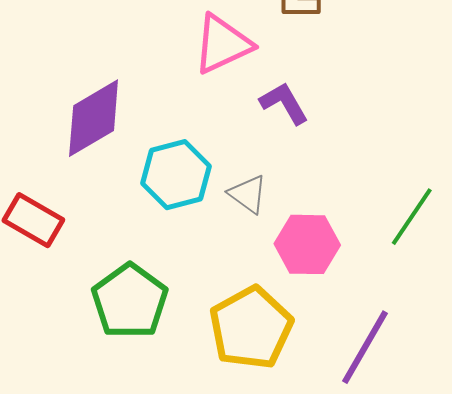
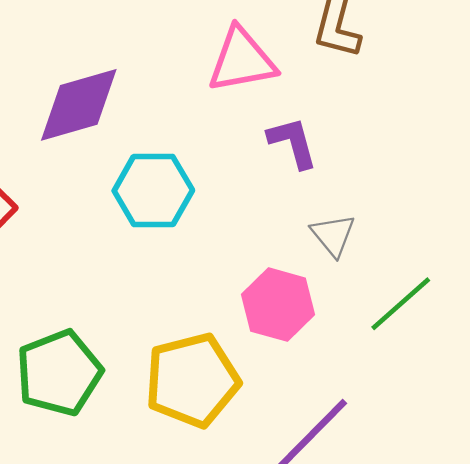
gray triangle: (248, 194) -> (333, 235), moved
green pentagon: (130, 301) -> (59, 373), moved

